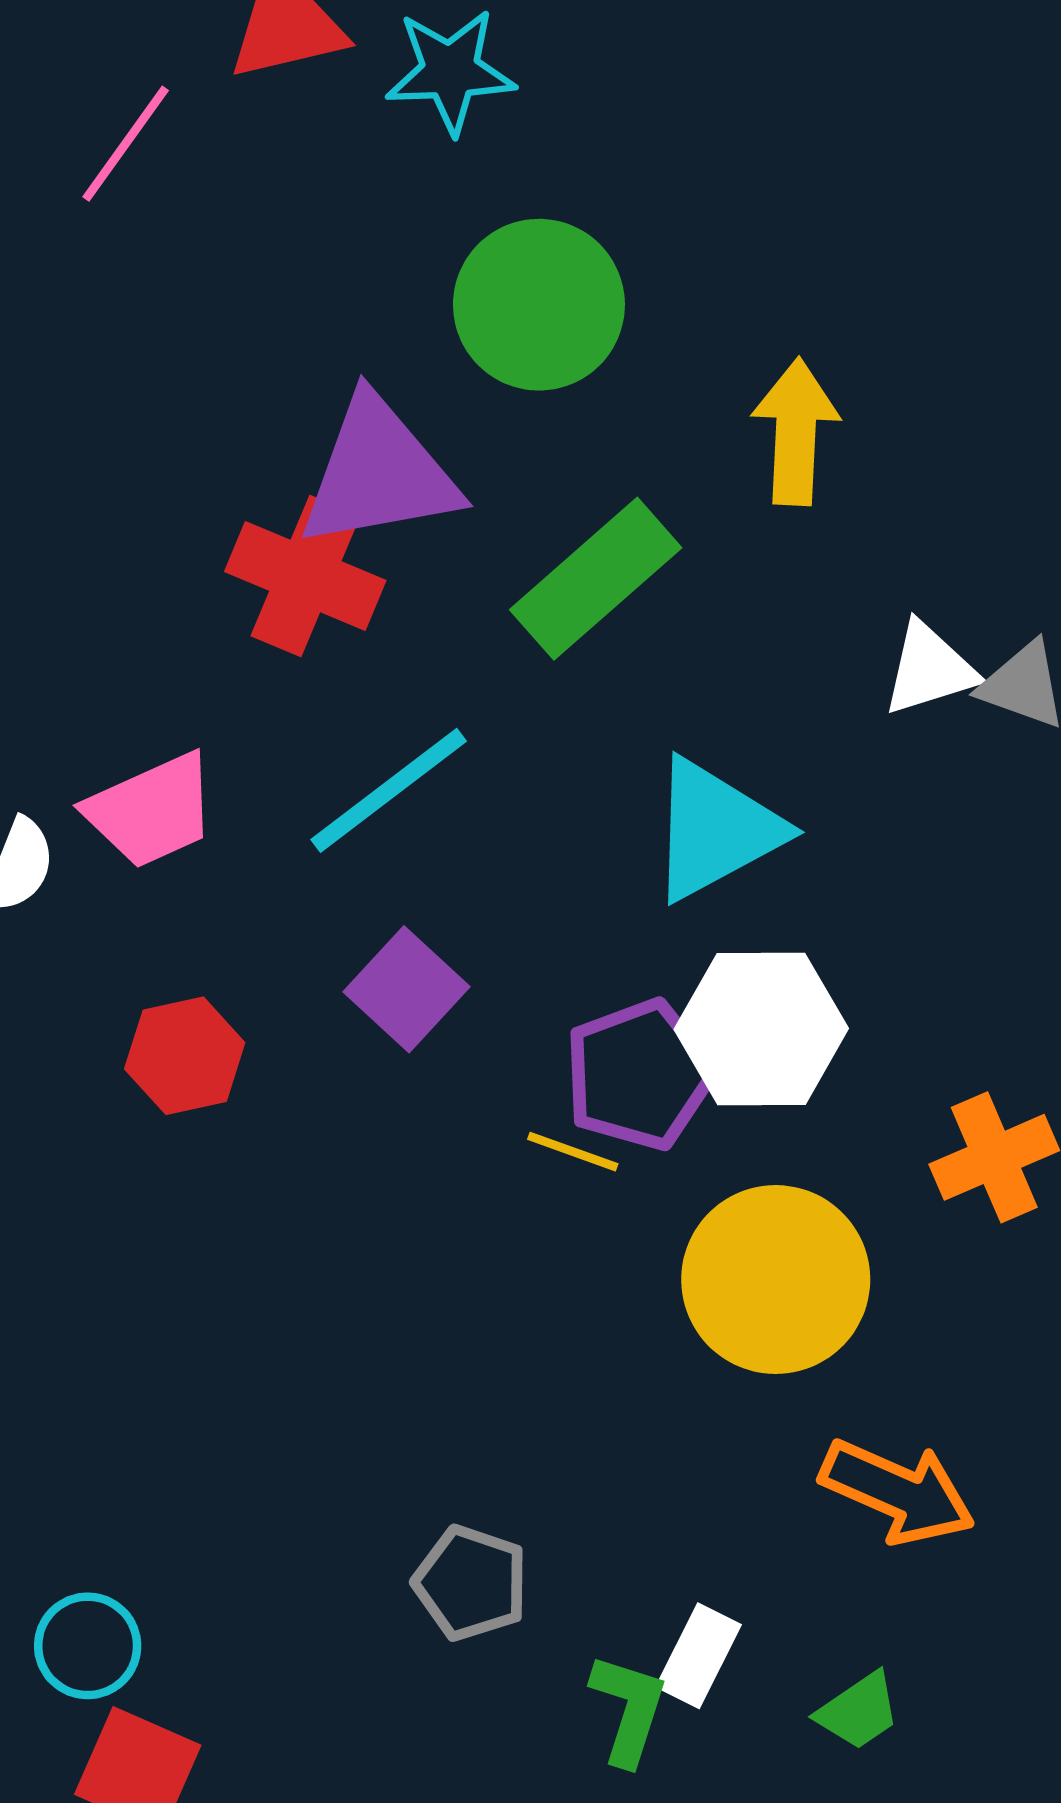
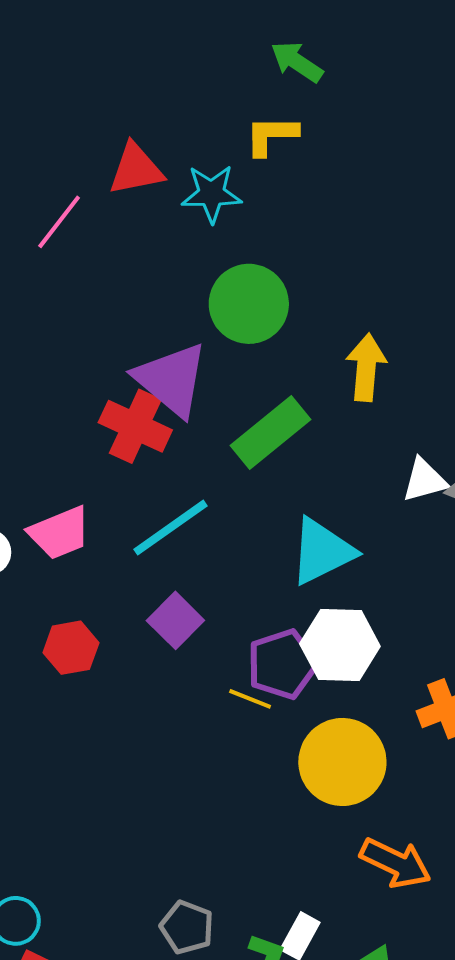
purple triangle: (379, 473) -> (171, 379), turned 48
gray pentagon: (471, 1583) -> (187, 927), moved

